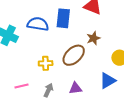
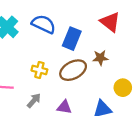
blue rectangle: (63, 18) -> (72, 39), moved

